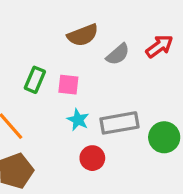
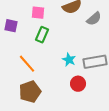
pink square: (68, 85) -> (38, 13), moved

